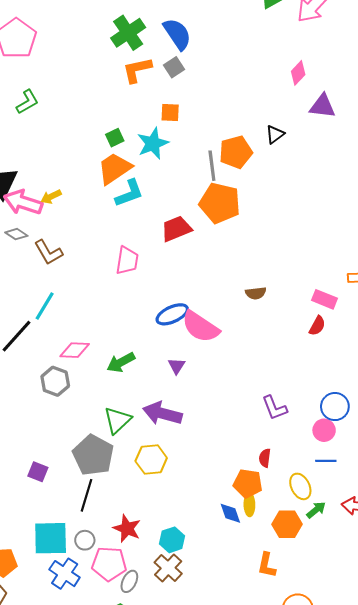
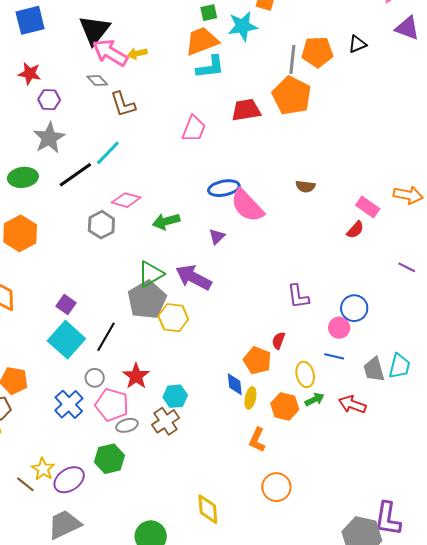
gray pentagon: (93, 455) -> (147, 300), moved
yellow ellipse: (249, 505) -> (250, 398), moved
cyan square: (51, 538) -> (66, 340), moved, turned 30
gray ellipse: (129, 581) -> (127, 425), turned 35

